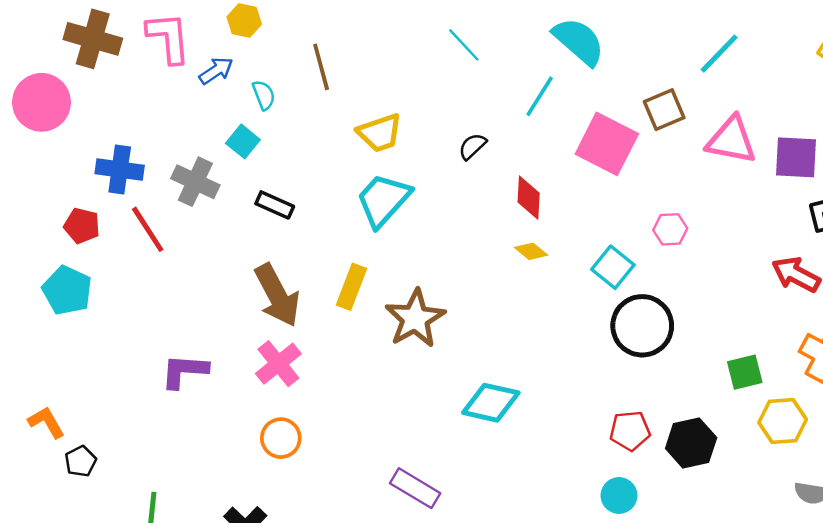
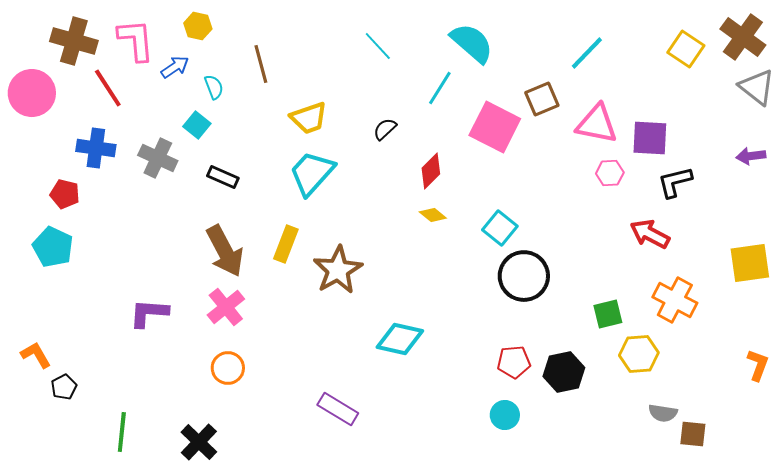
red diamond: (529, 198) -> (431, 171), turned 42
red line: (148, 229) -> (108, 88), moved
pink hexagon: (670, 229) -> (610, 173), moved

